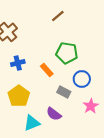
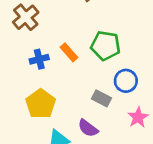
orange rectangle: (47, 70) -> (69, 52), moved

